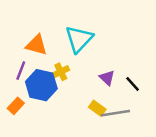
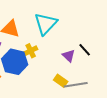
black line: (133, 84) -> (85, 50), moved

